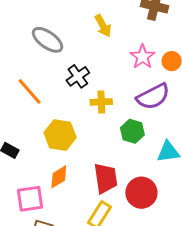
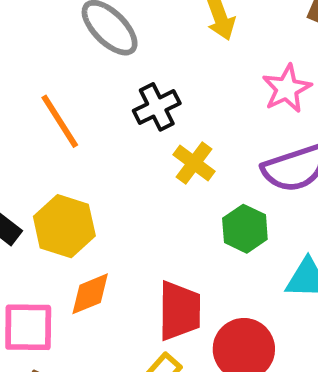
yellow cross: (101, 102) -> (194, 163), turned 30
yellow hexagon: (60, 135) -> (64, 226), moved

